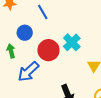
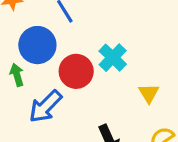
blue circle: (25, 33) -> (37, 45), size x1.5

